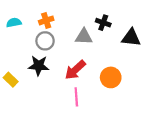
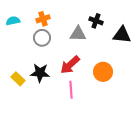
black star: (39, 66) -> (40, 73), moved
yellow rectangle: (11, 80) -> (18, 79), moved

